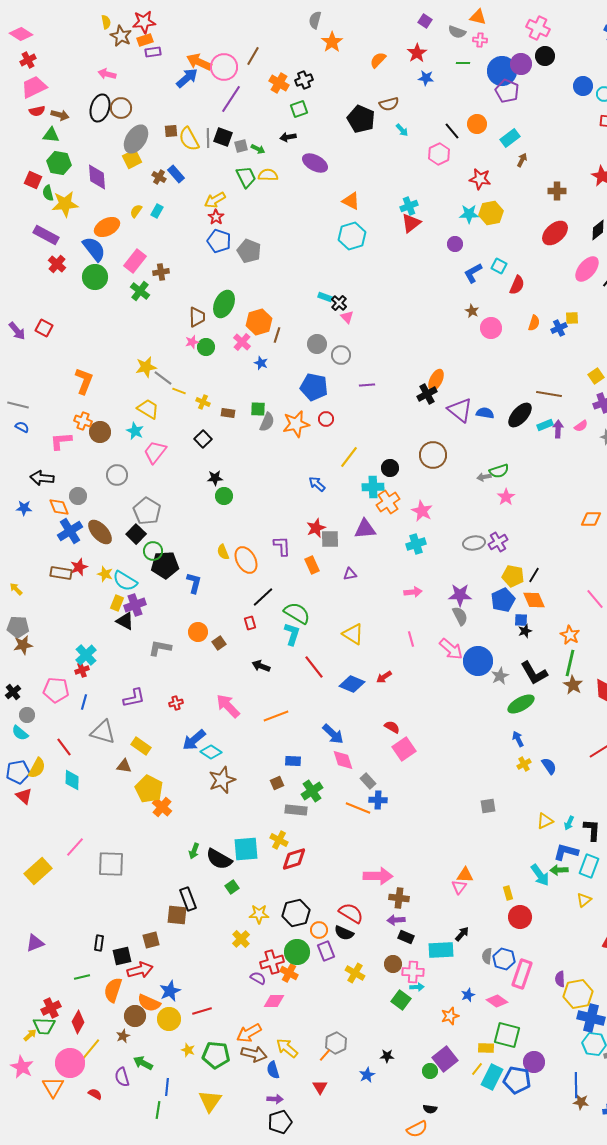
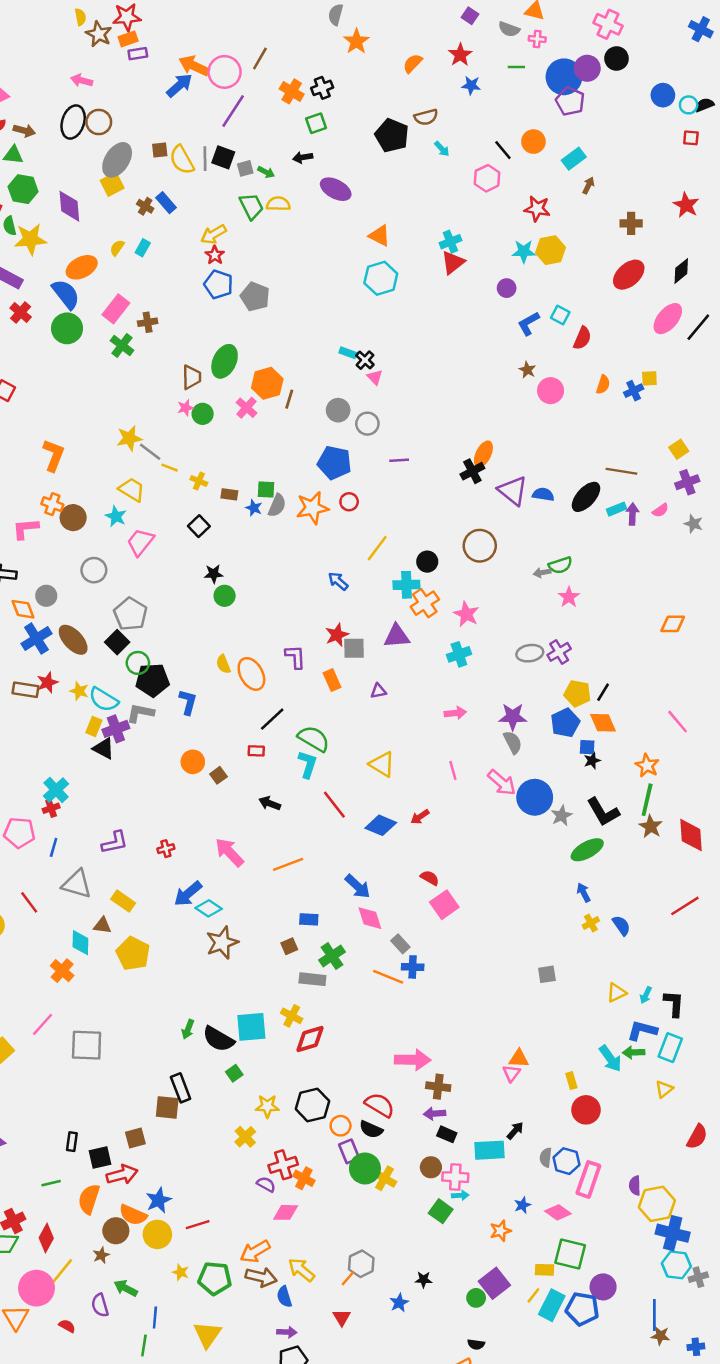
blue star: (261, 363) -> (254, 508), moved
red rectangle: (250, 623) -> (256, 751), turned -72
gray L-shape: (160, 648) -> (140, 713), moved
cyan diamond: (72, 780) -> (80, 943), moved
orange cross: (162, 807) -> (62, 971), moved
green circle: (297, 952) -> (365, 1168), moved

